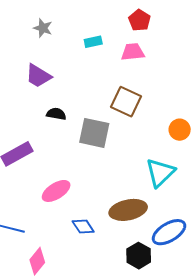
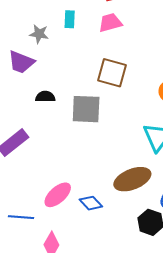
gray star: (43, 28) -> (39, 34), moved
cyan rectangle: (93, 42) -> (70, 19), turned -66
pink ellipse: (56, 191) -> (58, 195), moved

